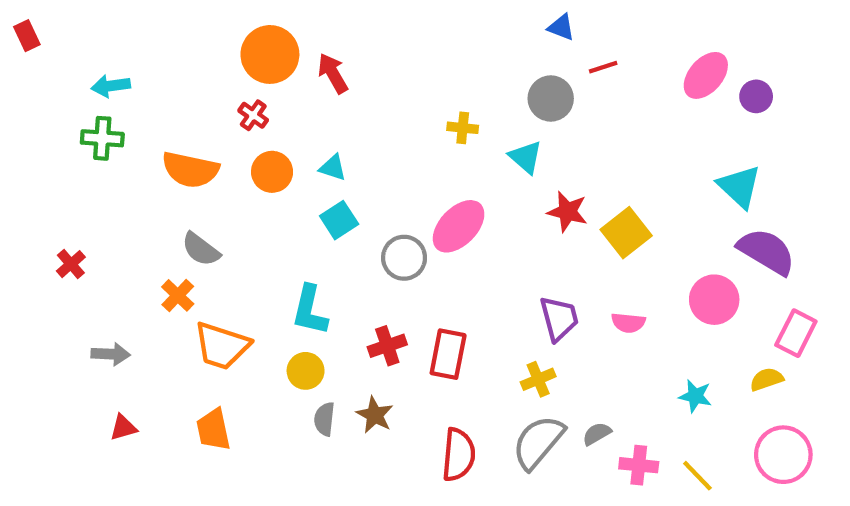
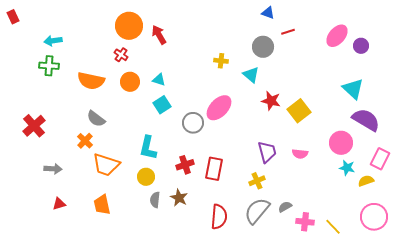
red cross: (71, 264) -> (34, 126), size x1.6
cyan star: (695, 396) -> (347, 168), moved

